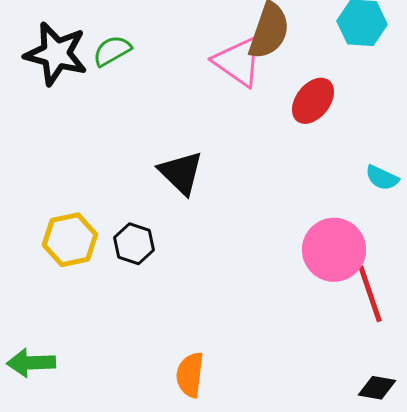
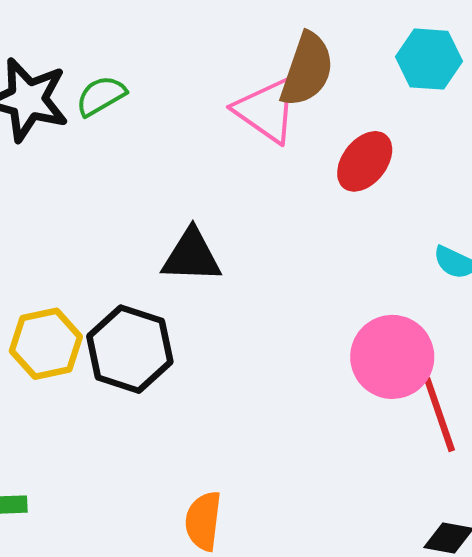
black triangle: (181, 173) -> (191, 256), turned -42
black hexagon: (134, 244) -> (130, 349), size x1.6

